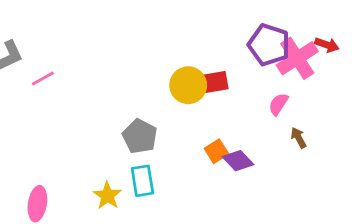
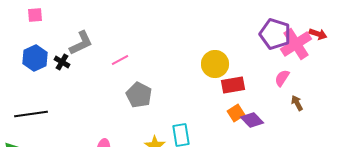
pink line: (43, 78) -> (120, 60), moved
red rectangle: (212, 82) -> (233, 85), moved
gray pentagon: (140, 136) -> (139, 95), moved

